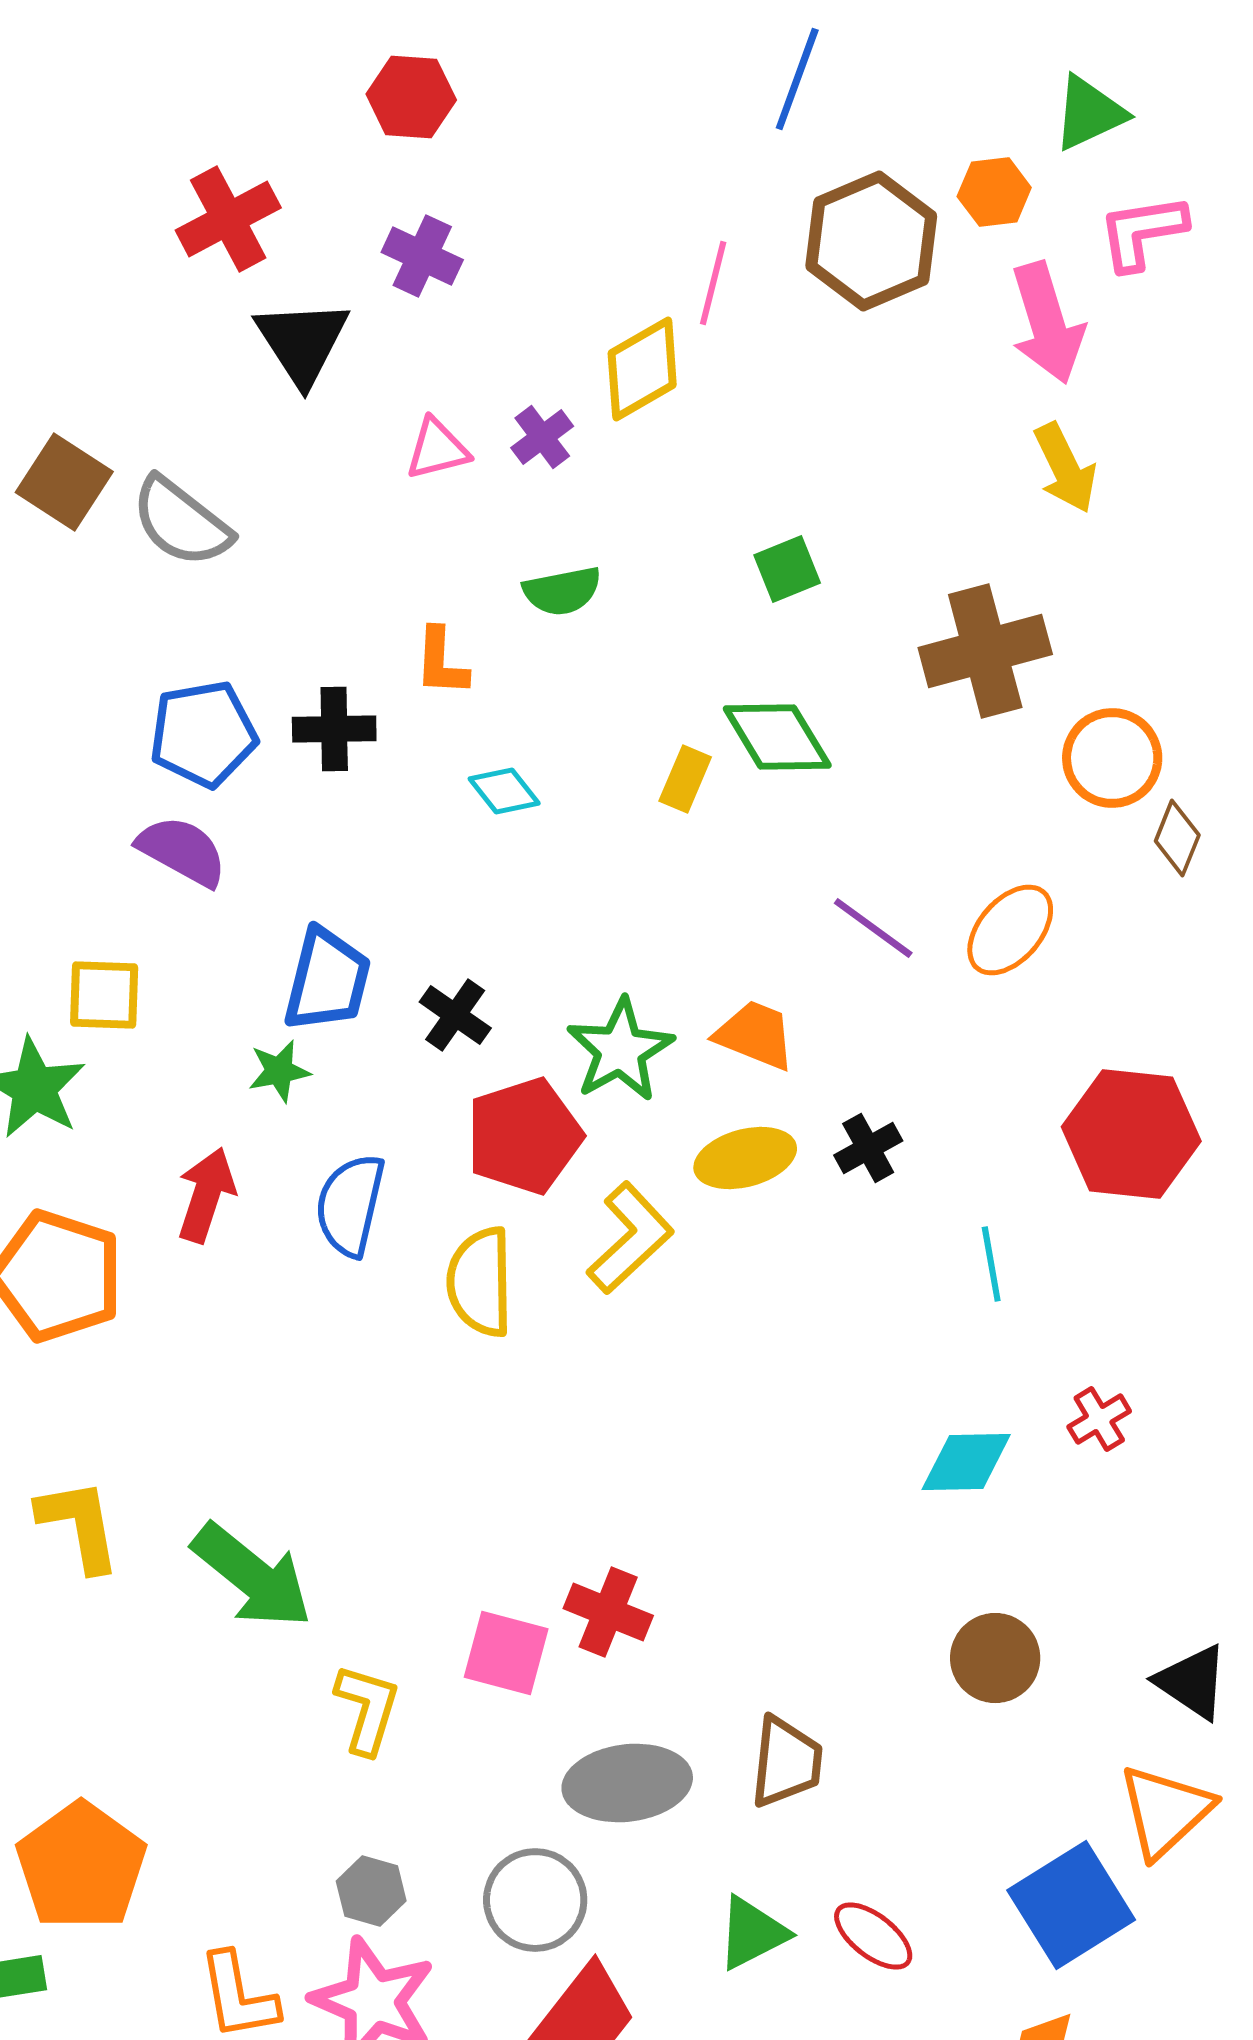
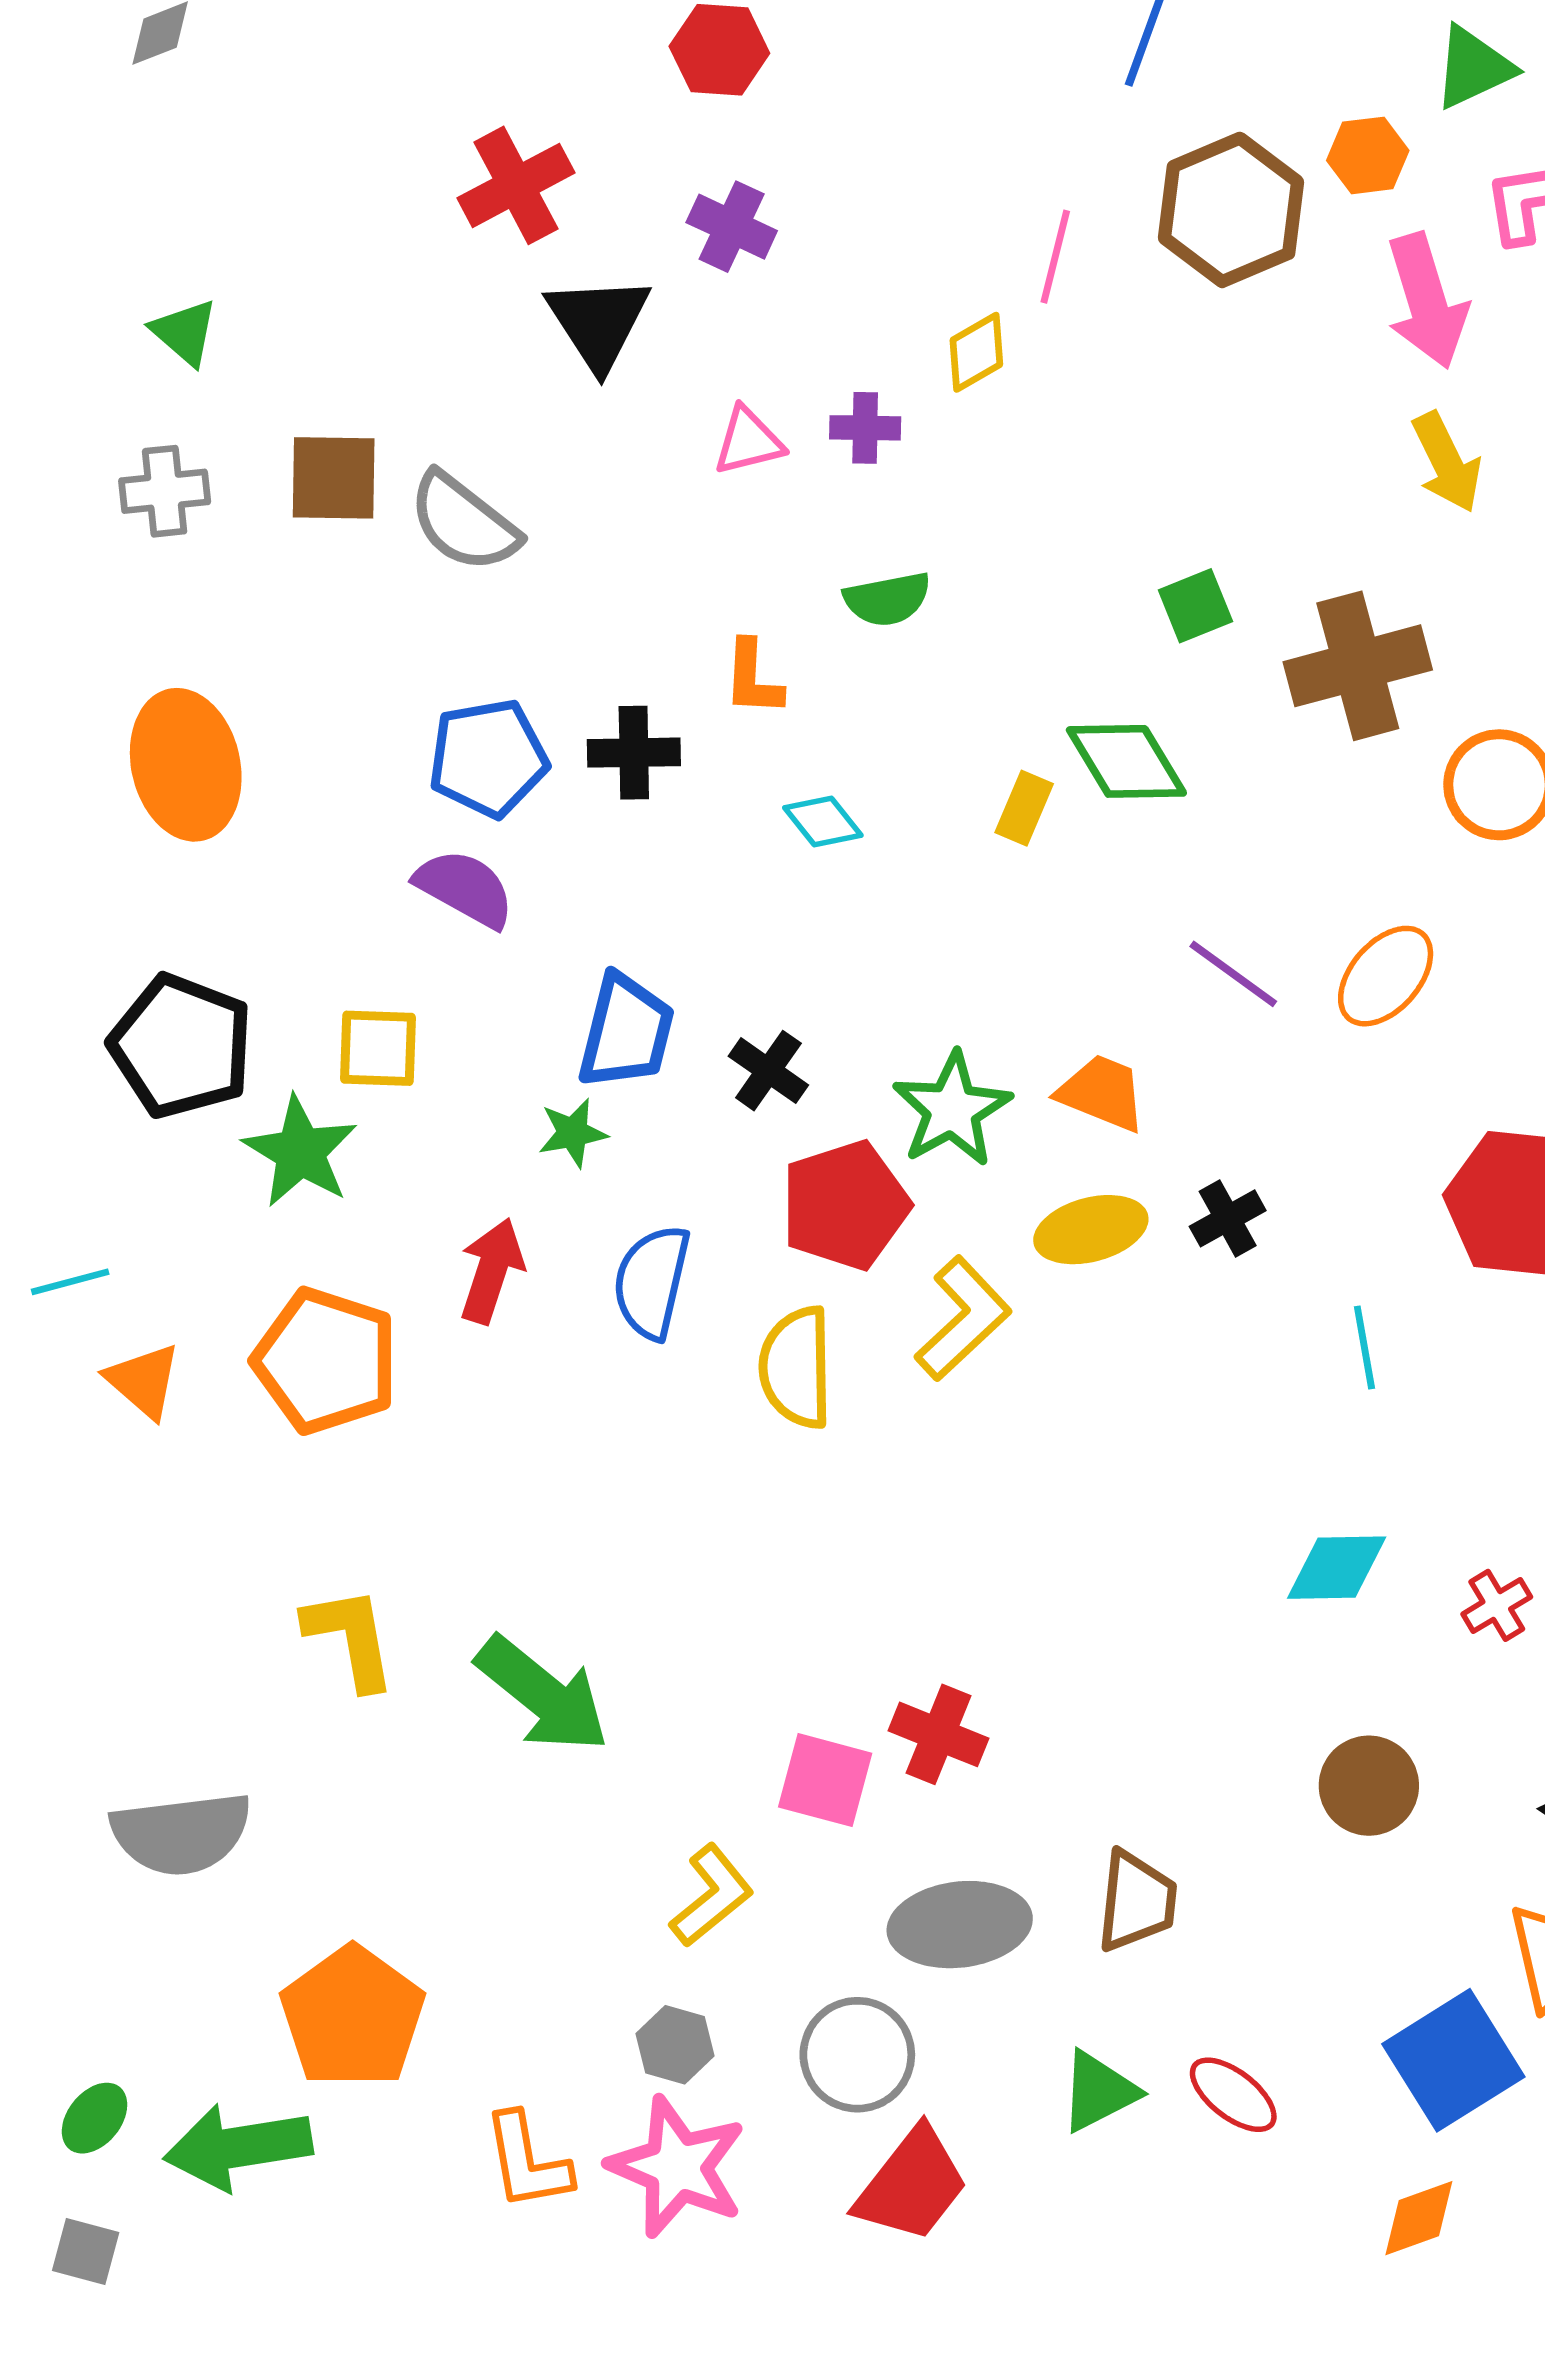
yellow diamond: (642, 369) -> (976, 352), size x0.7
purple cross: (542, 437) -> (865, 428), turned 38
brown square: (64, 482) -> (334, 478), turned -32
green square: (787, 569) -> (1195, 606), moved
red cross: (1099, 1419) -> (1497, 1605), moved
yellow L-shape: (367, 1709) -> (712, 1896), moved, turned 34

